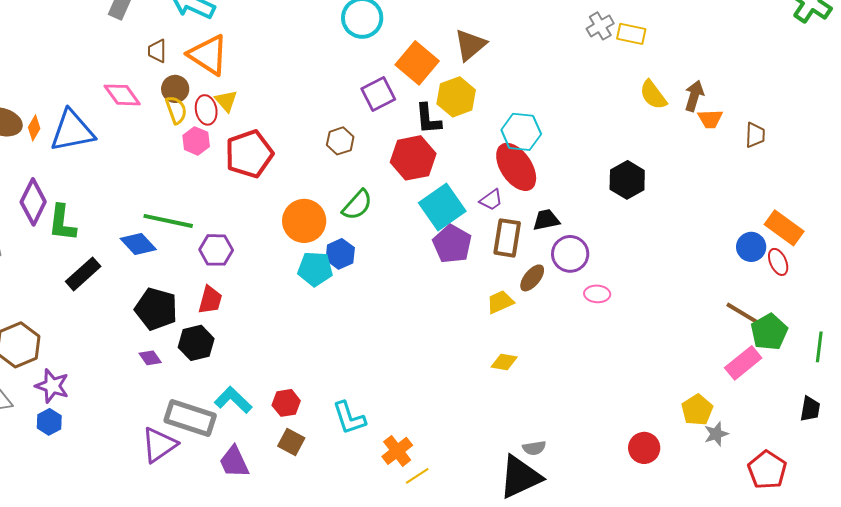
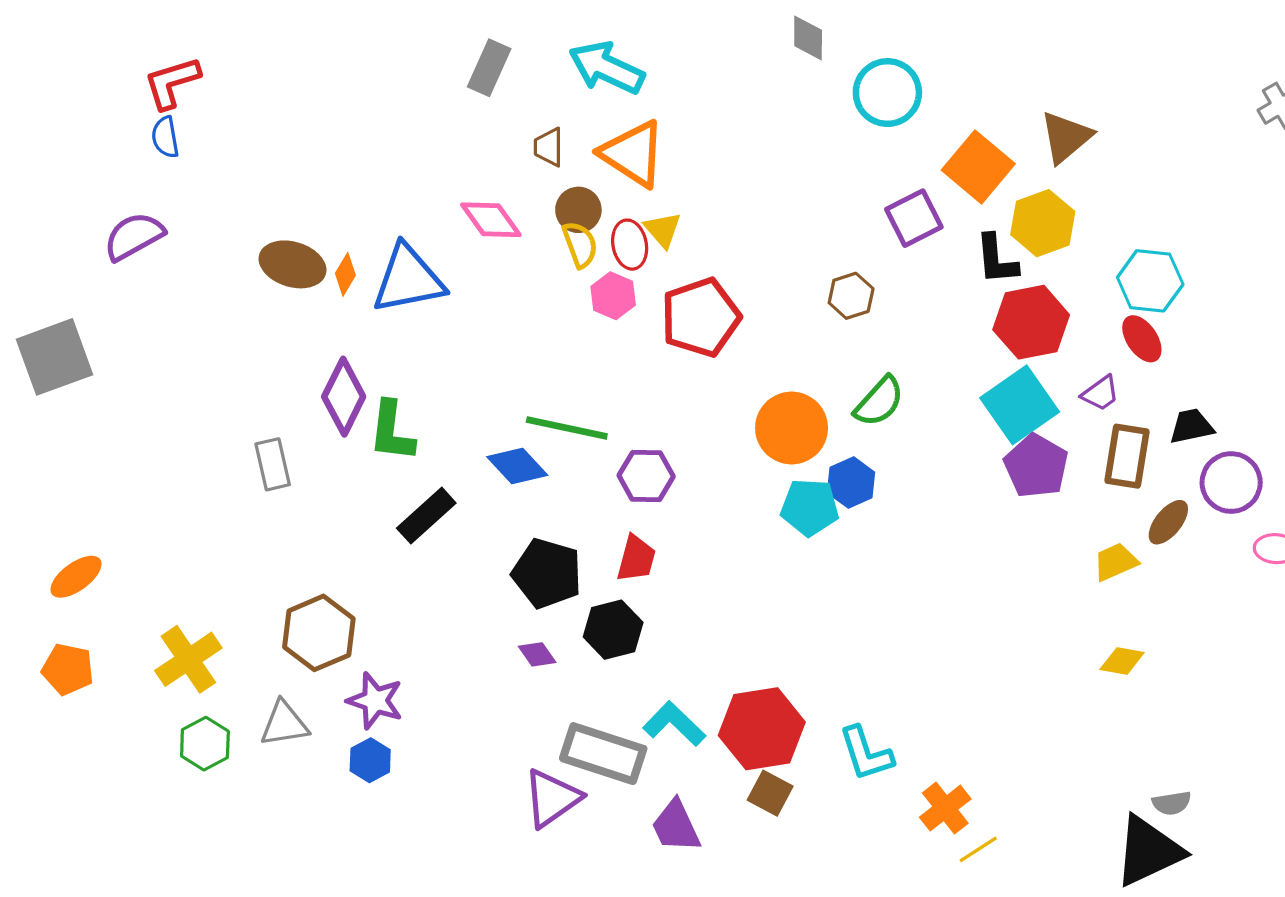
red hexagon: (413, 158) -> (1031, 322), moved
red ellipse: (516, 167) -> (1142, 339), size x0.6
red hexagon: (286, 403) -> (762, 729), size x1.8

